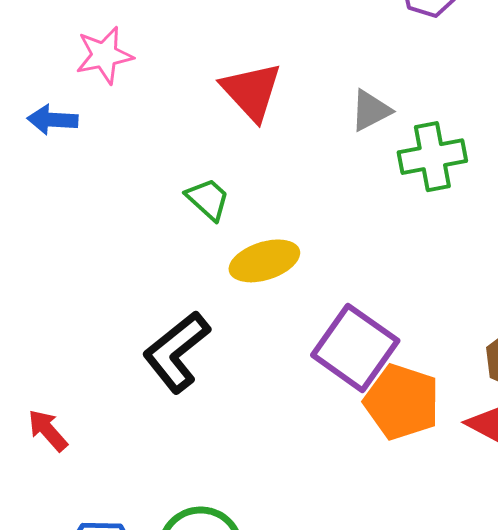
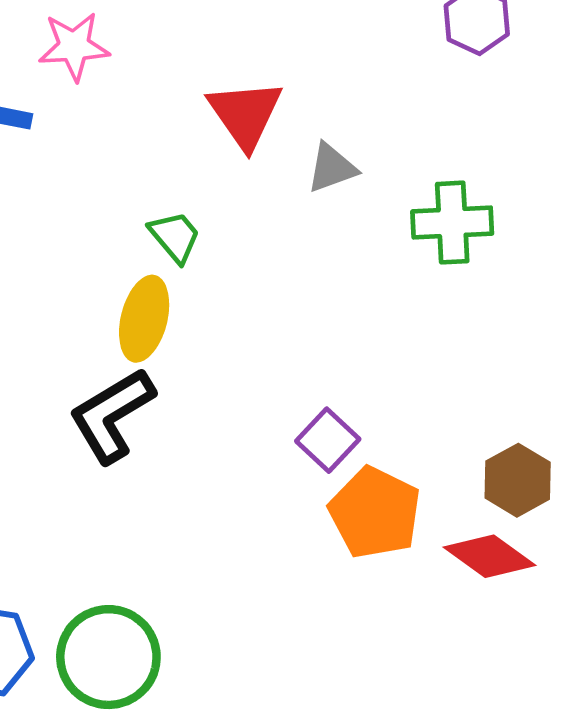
gray triangle: (371, 111) -> (332, 168), moved
yellow ellipse: (264, 261) -> (144, 319), moved, turned -66
purple square: (355, 348) -> (328, 440), size x0.6

